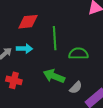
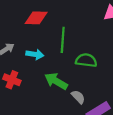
cyan arrow: (24, 49) -> (35, 54), moved
gray semicircle: (76, 88) -> (78, 97), turned -96

